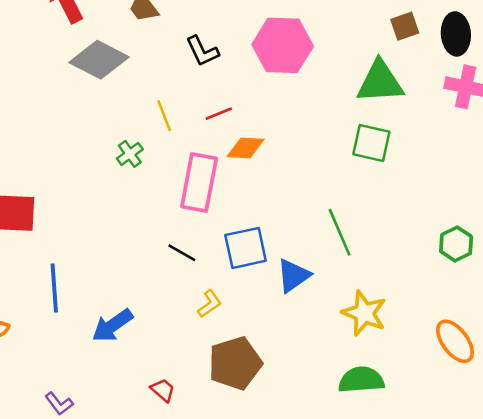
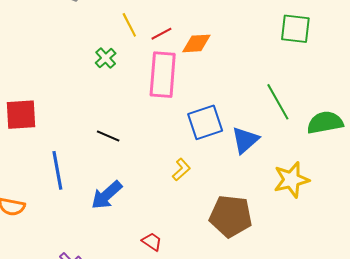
red line: (219, 114) -> (161, 34), moved
black line: (182, 253) -> (108, 136), moved
yellow star: (364, 313) -> (291, 180), moved, turned -30
brown pentagon: (235, 363) -> (231, 216), moved, turned 30
green semicircle: (361, 380) -> (325, 123), moved

